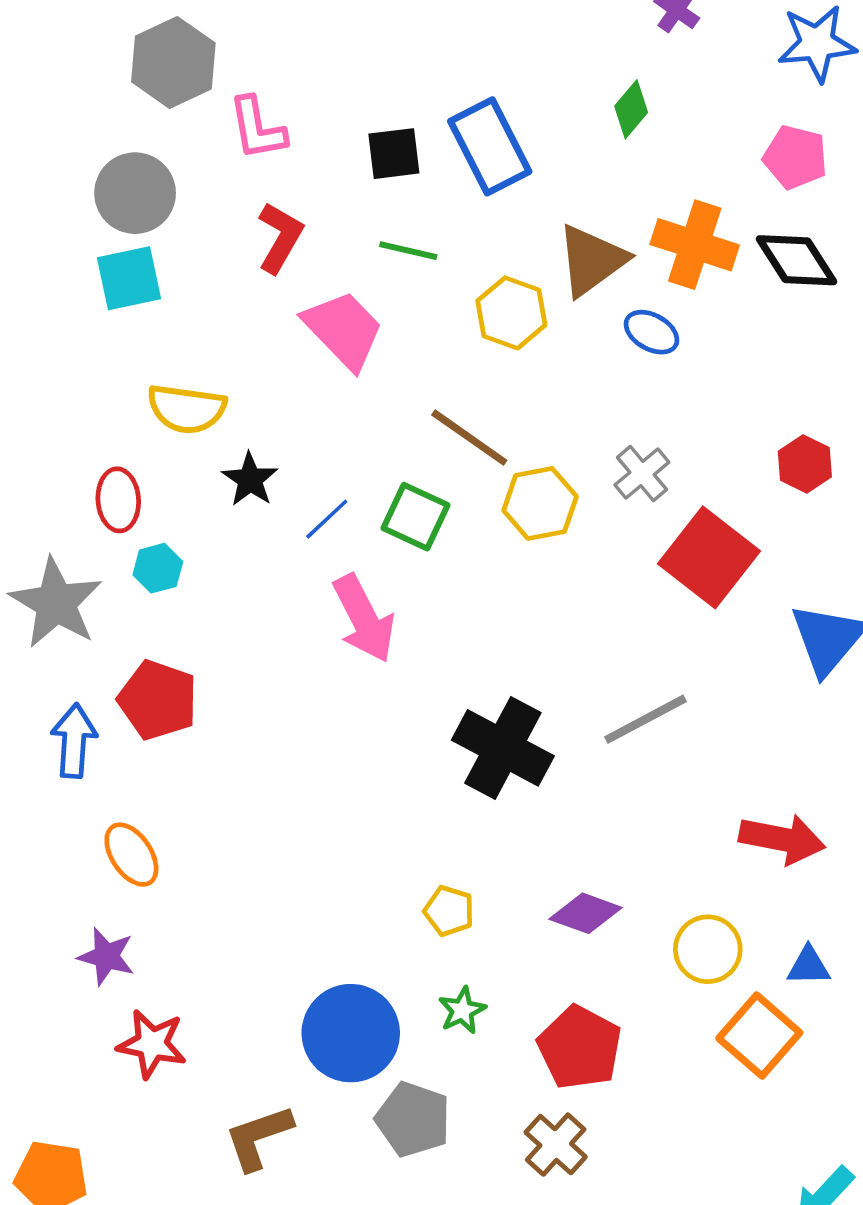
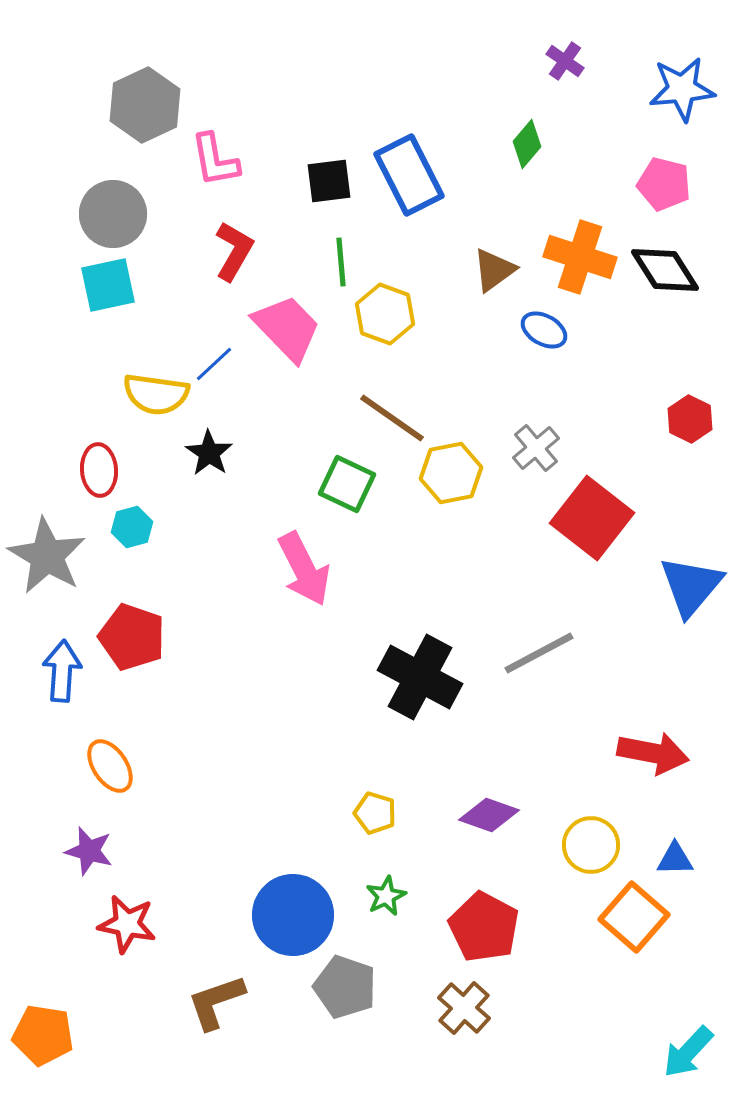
green line: (408, 251) -> (341, 262), turned 72
brown triangle: (592, 260) -> (494, 270), size x0.7
yellow hexagon: (511, 313) -> (385, 314), moved
red hexagon: (805, 464) -> (690, 419), moved
blue line: (327, 519) -> (214, 364), moved

